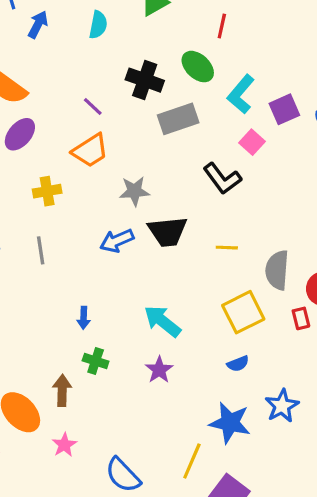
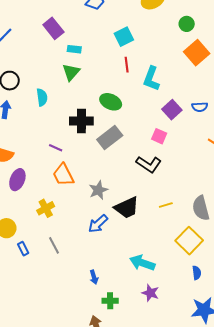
red line: (222, 26) -> (127, 65), moved
cyan L-shape: (241, 94) -> (151, 79), moved
orange trapezoid: (90, 151) -> (63, 175), turned 115
blue semicircle: (238, 364) -> (197, 273), turned -56

